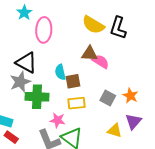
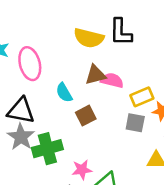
cyan semicircle: (60, 72) -> (64, 93), moved
yellow rectangle: (76, 103) -> (142, 97), moved

